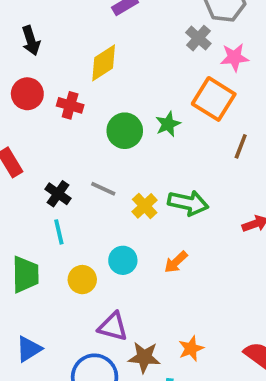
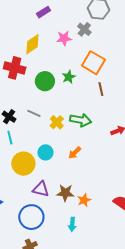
pink star: (234, 57) -> (64, 38), moved
red cross: (70, 105) -> (15, 68), size x1.5
brown line: (241, 146) -> (101, 89), moved, turned -32
yellow circle: (82, 280) -> (23, 164), size x1.5
brown star: (144, 357) -> (65, 193), moved

